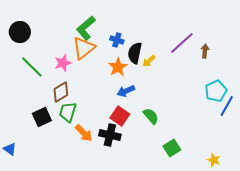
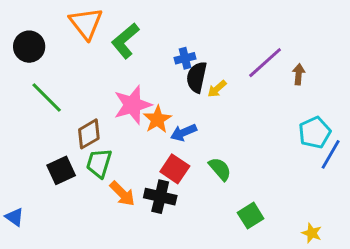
blue cross: (117, 40) -> (185, 58), moved, turned -32
orange triangle: (84, 48) -> (86, 23), moved, turned -30
pink star: (63, 63) -> (133, 105), moved, size x1.5
orange star: (118, 67) -> (157, 119), moved

